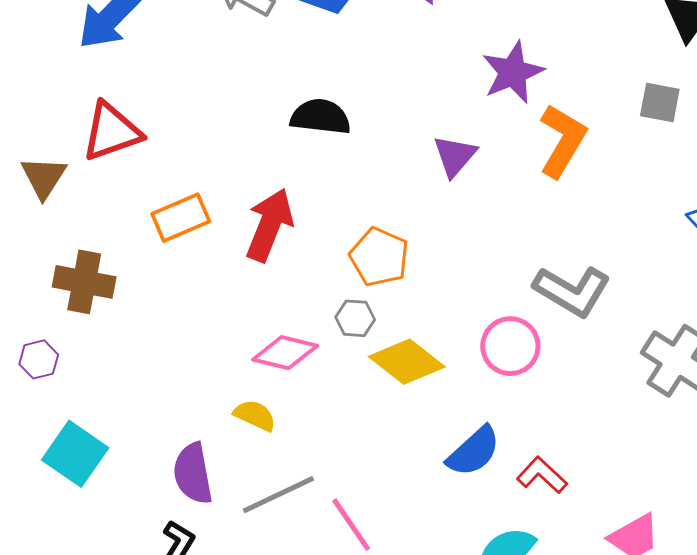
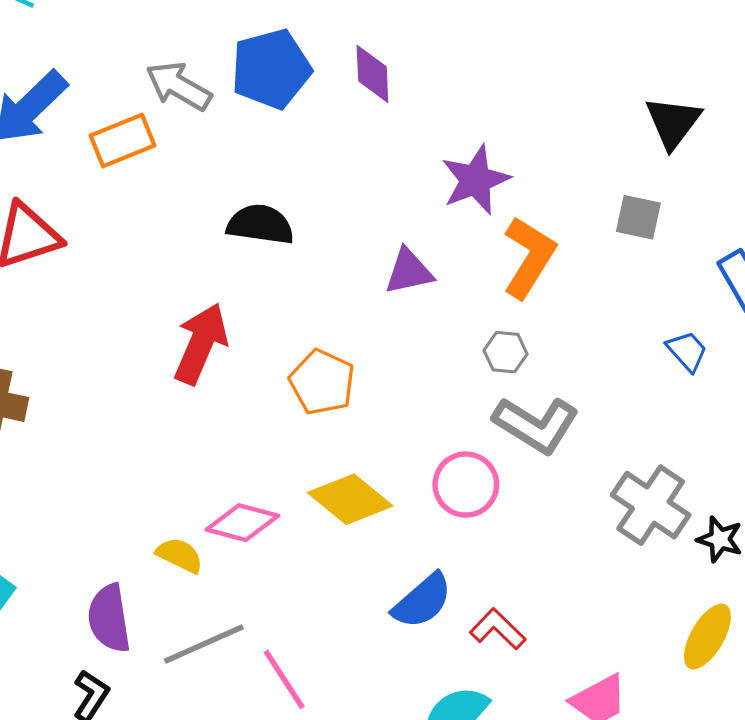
purple triangle: (455, 156) -> (409, 271), turned 36
orange rectangle: (181, 218) -> (122, 141), moved
gray hexagon: (355, 318) -> (506, 352), moved
pink diamond: (285, 353) -> (242, 523), moved

